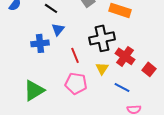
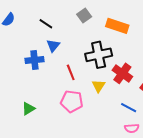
blue line: (122, 87) -> (129, 108), moved
green triangle: (34, 90) -> (28, 109), size x0.6

